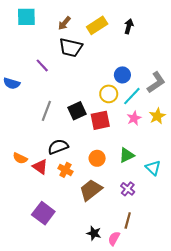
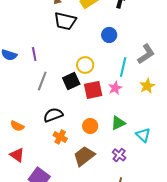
purple line: (42, 65) -> (34, 54), moved, turned 32
blue circle: (122, 75) -> (109, 35), moved
yellow circle: (109, 94) -> (85, 65), moved
cyan line: (132, 96) -> (123, 67), turned -30
pink star: (134, 118) -> (115, 88), moved
red triangle: (40, 167) -> (17, 155), moved

